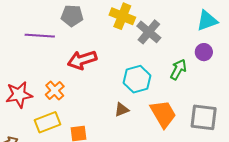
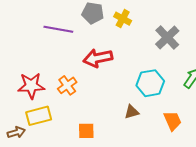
yellow cross: (122, 16) -> (123, 19), moved, size x0.7
orange trapezoid: (163, 114) -> (173, 121), size x0.7
yellow rectangle: (47, 122) -> (39, 116), moved

